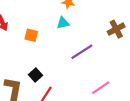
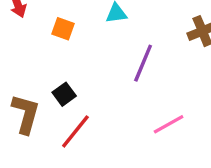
purple line: (82, 52) -> (143, 63), turned -40

